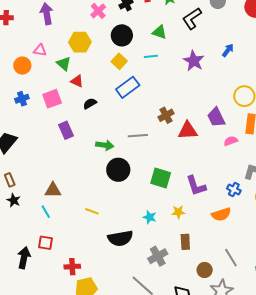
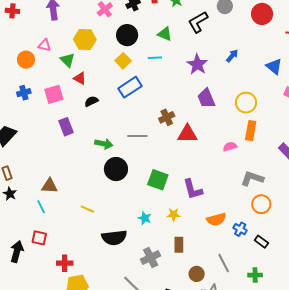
purple trapezoid: (216, 117) -> (206, 98), moved
blue cross: (234, 190) -> (240, 229), moved

